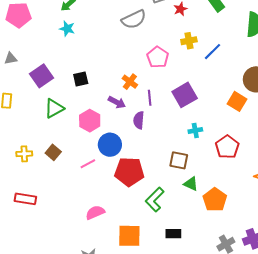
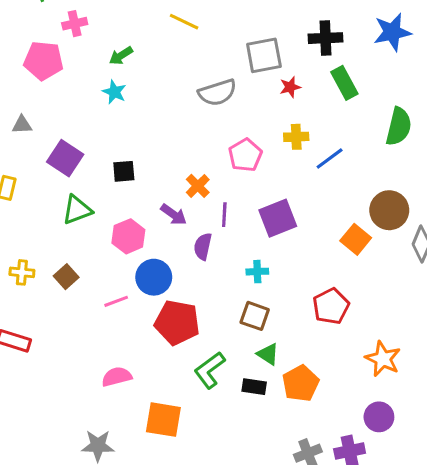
purple square: (41, 76) -> (65, 158), turned -30
cyan cross: (195, 130) -> (257, 272), moved
black rectangle: (173, 234) -> (254, 387), moved

